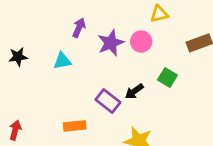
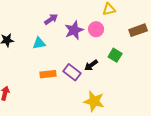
purple arrow: (79, 28) -> (51, 19), turned 32
orange rectangle: (75, 126) -> (48, 74), moved

